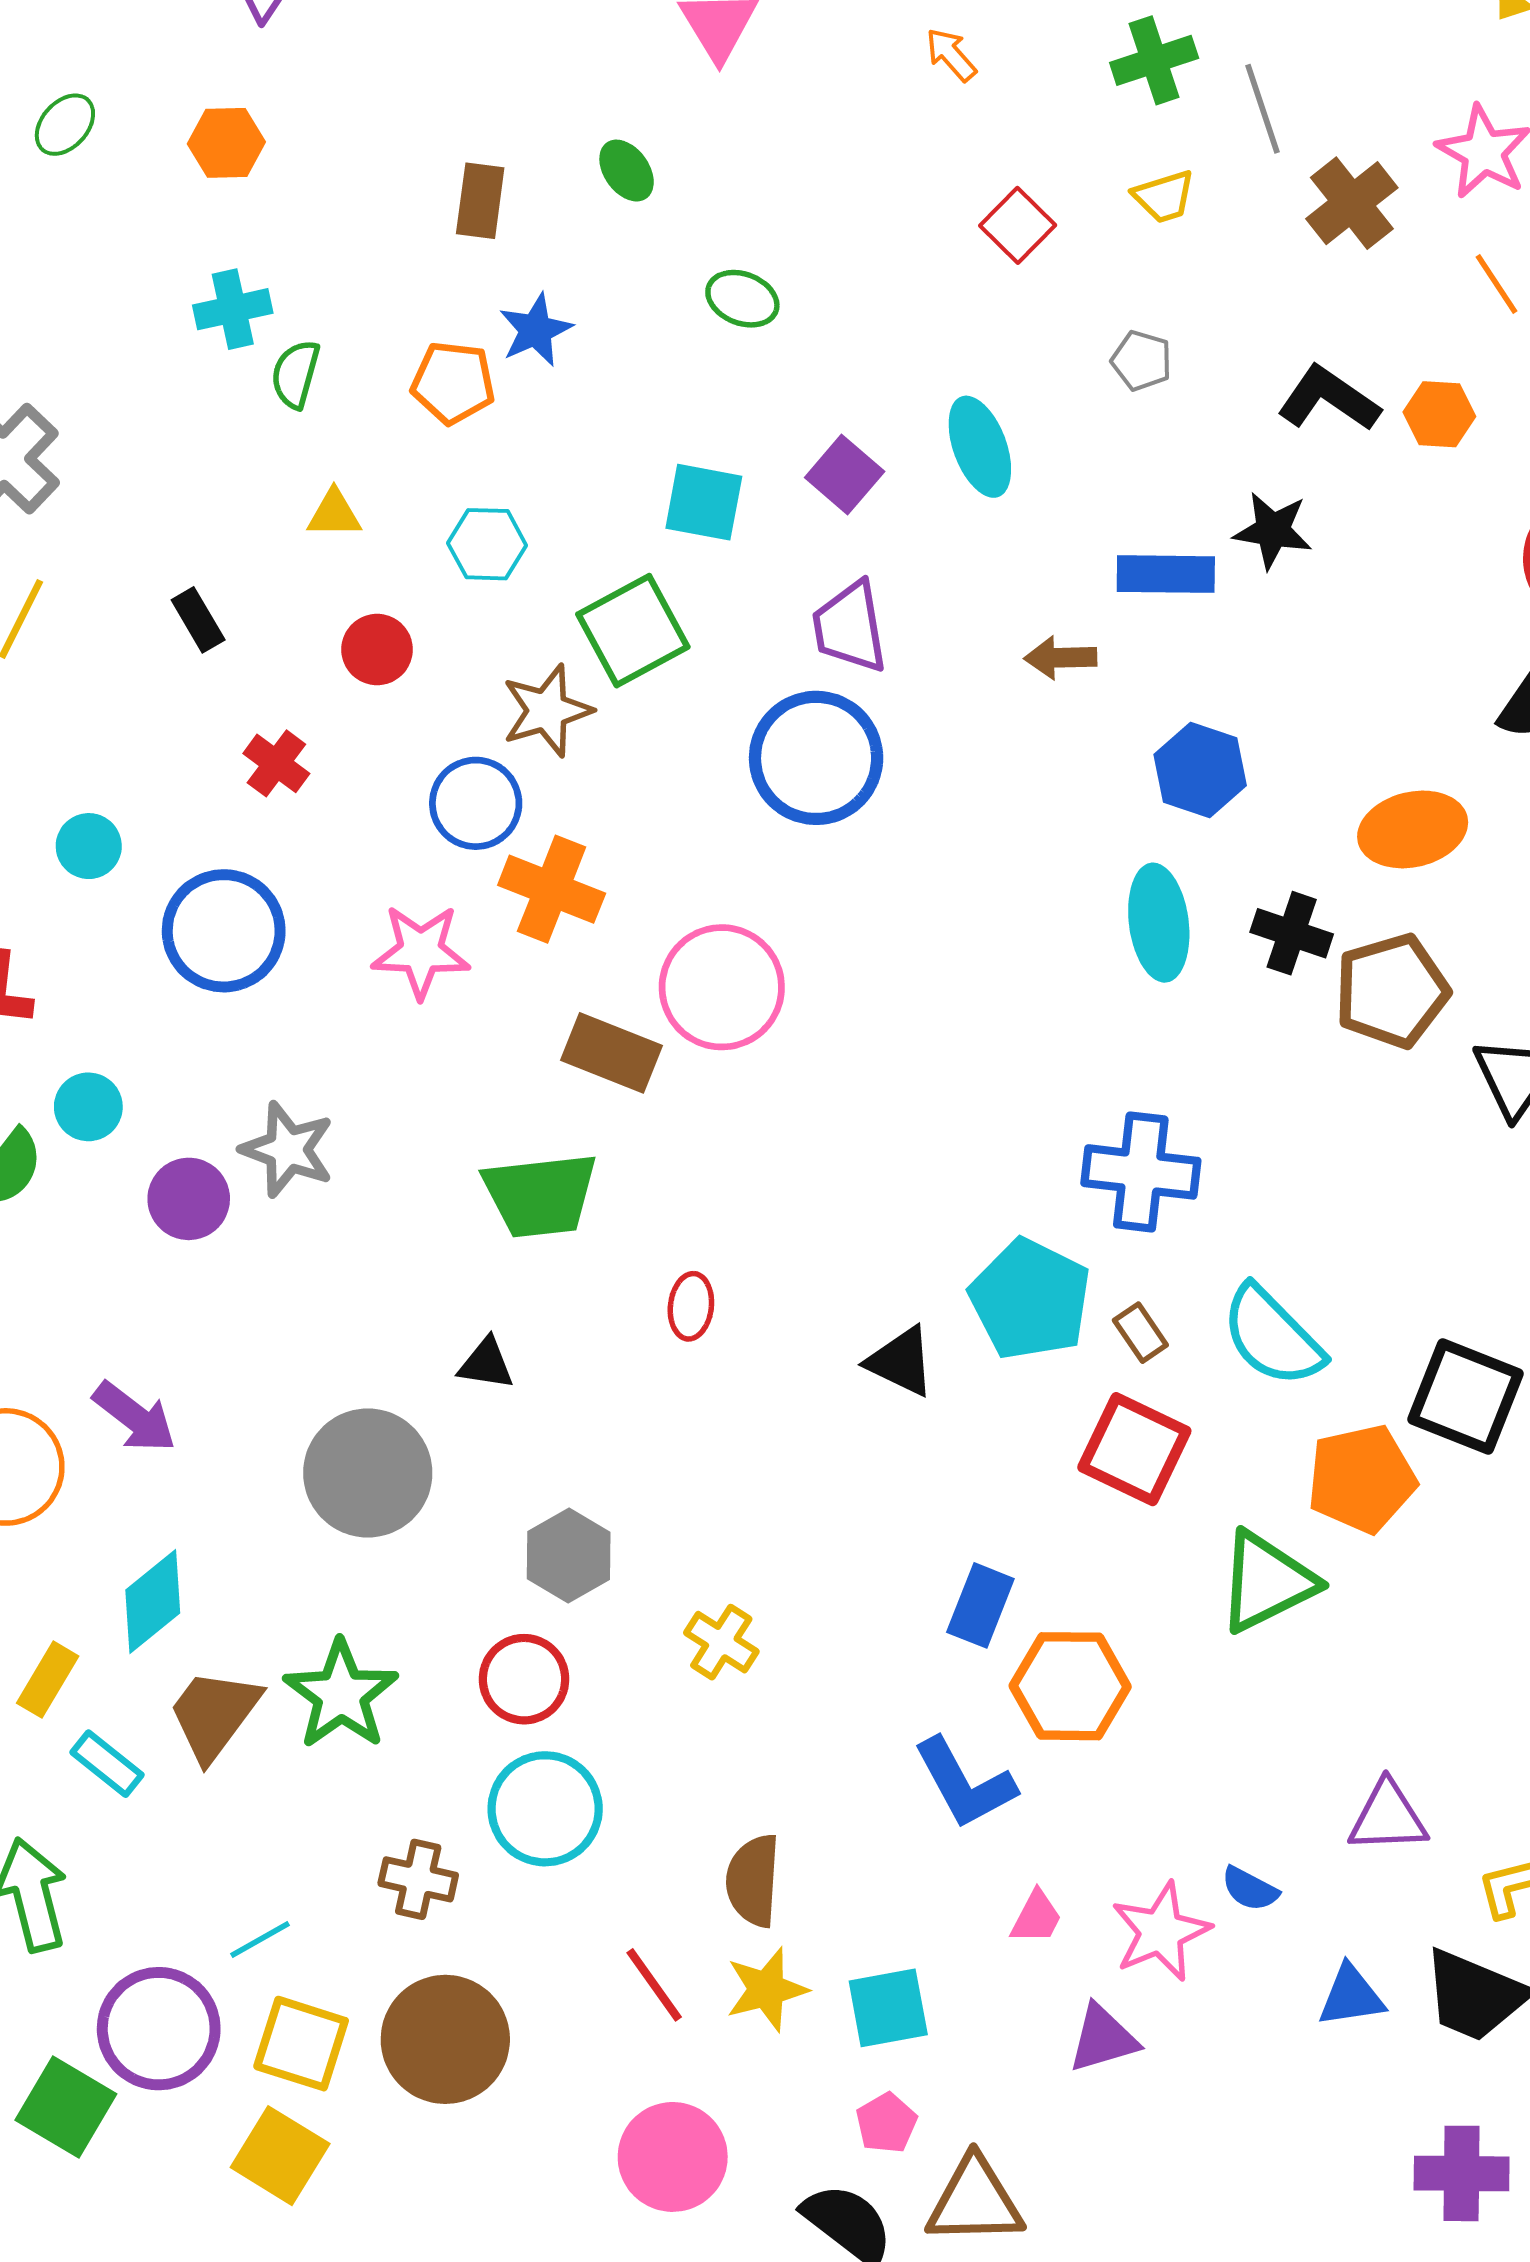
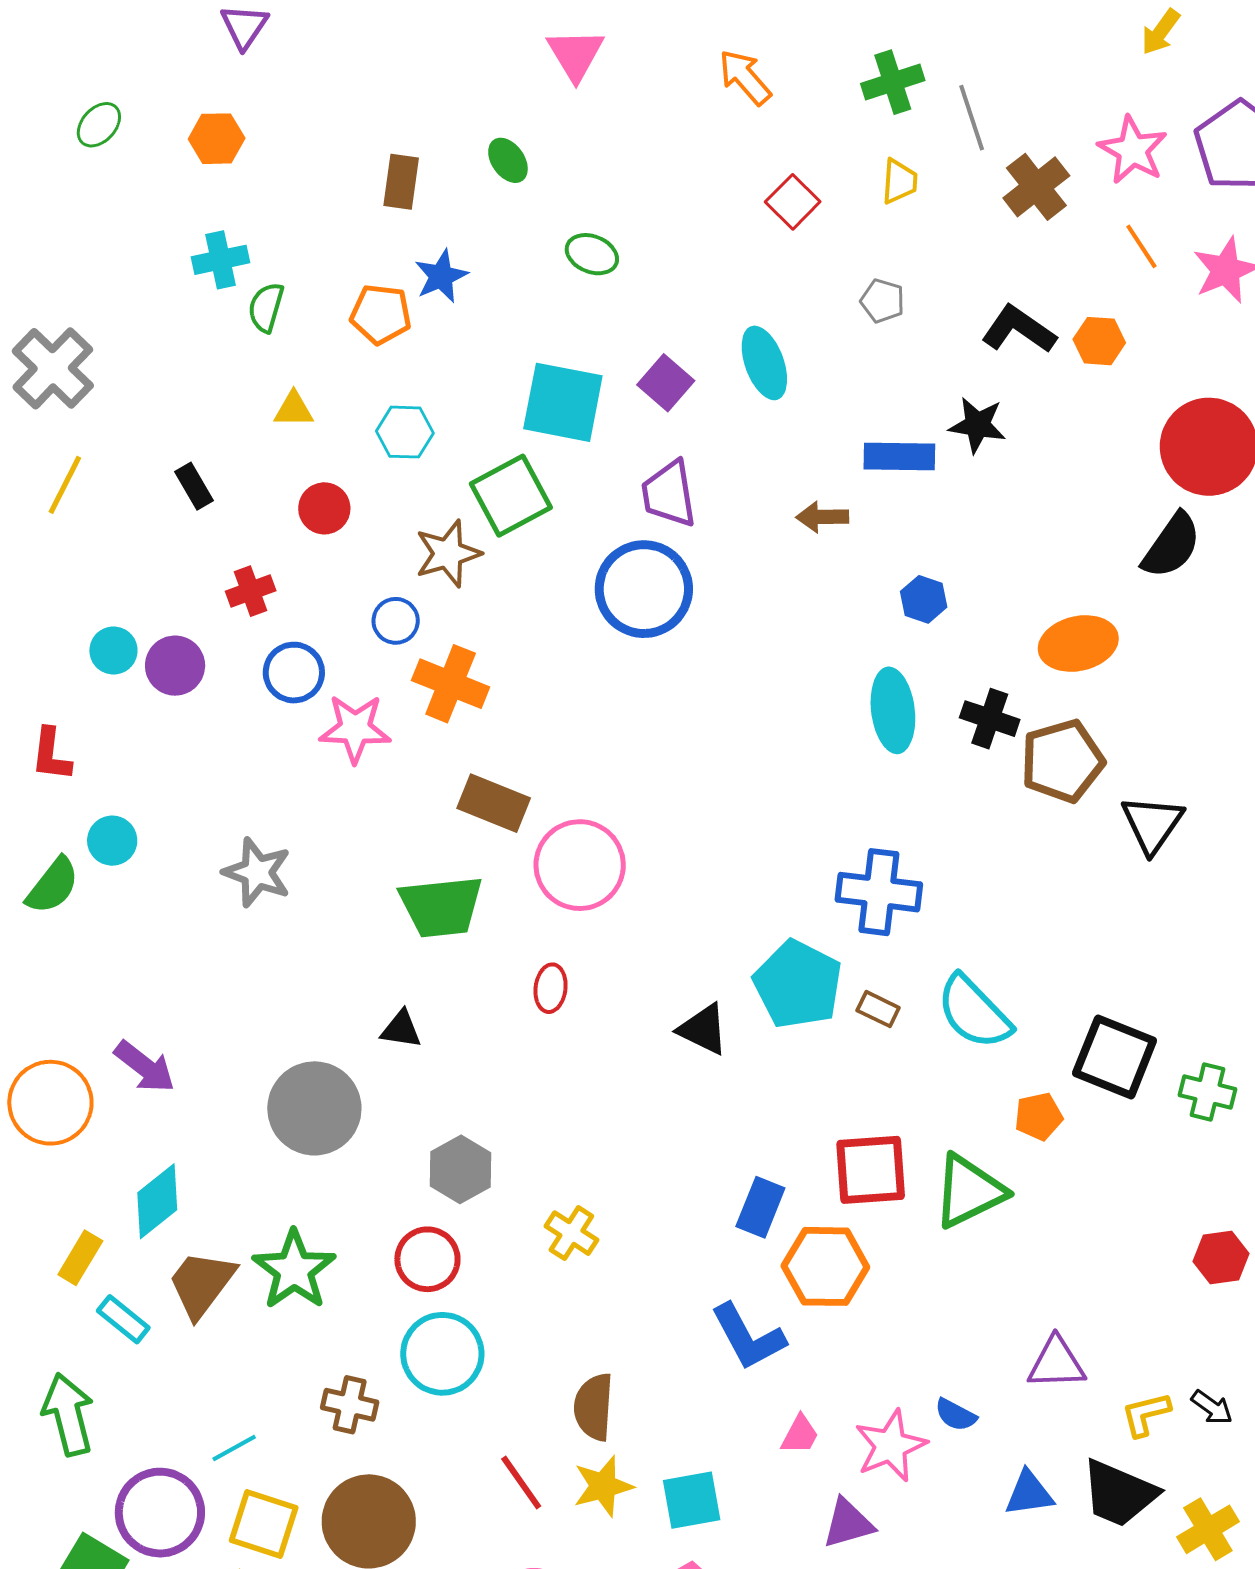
orange arrow: (951, 55) -> (745, 77), size x1.4
yellow trapezoid: (1164, 197) -> (899, 181), turned -69
cyan square: (704, 502) -> (563, 402), size x1.4
red cross: (276, 763) -> (251, 591), turned 33
blue hexagon: (1200, 770) -> (924, 599), size x0.7
blue circle: (476, 803) -> (396, 621), size x0.7
blue circle: (224, 931) -> (294, 673), moved, size x0.7
pink circle: (722, 987) -> (580, 865), moved
purple circle: (189, 1199) -> (175, 666), moved
brown rectangle: (1140, 1333) -> (878, 1009), turned -30
red square: (1134, 1449) -> (871, 1170), moved, turned -30
orange pentagon: (1362, 1479) -> (1039, 1116), size x0.6

